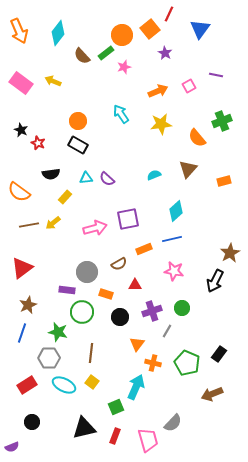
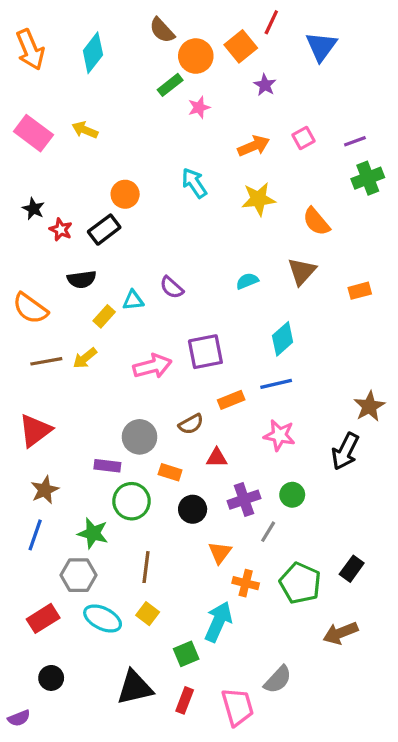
brown semicircle: (82, 56) -> (162, 30), moved
purple line: (216, 75) -> (355, 141), moved, turned -32
green cross: (222, 121) -> (368, 178), moved
black rectangle: (78, 145) -> (104, 230), moved, turned -66
cyan triangle: (86, 178) -> (133, 300), moved

